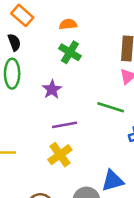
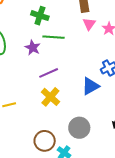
green line: (111, 107) -> (54, 37), moved
blue triangle: (113, 181) -> (90, 86), moved

